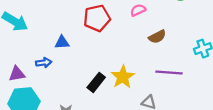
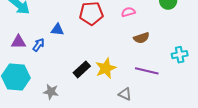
blue arrow: (44, 63) -> (39, 45), turned -56
purple triangle: (17, 74) -> (19, 42), moved

